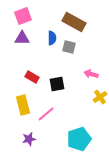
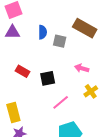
brown rectangle: (74, 22) -> (85, 28), moved
yellow rectangle: (23, 105) -> (13, 112), moved
pink line: (46, 114) -> (61, 102), moved

